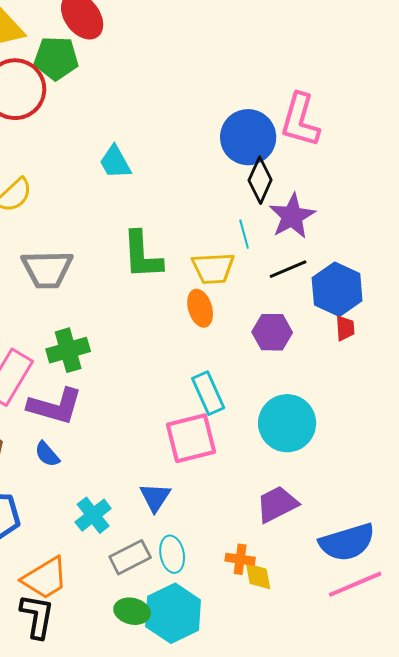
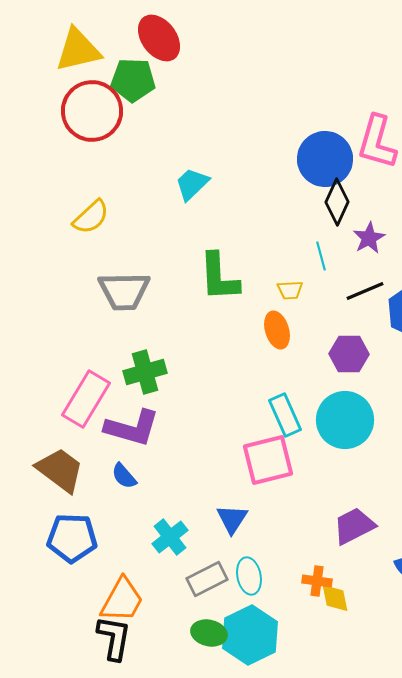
cyan trapezoid: (115, 162) -> (192, 184), turned 75
purple star: (292, 216) -> (369, 238), size x0.7
yellow trapezoid: (213, 268) -> (290, 290), size x0.6
cyan circle: (287, 423) -> (345, 420), moved
orange trapezoid: (45, 578) -> (122, 600), turned -30

